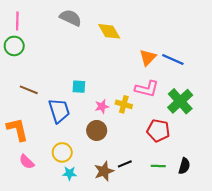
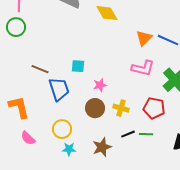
brown line: (29, 90) -> (40, 69), moved
yellow cross: (124, 104) -> (121, 108), moved
black line: (125, 164) -> (128, 134), moved
green line: (158, 166) -> (146, 134), moved

